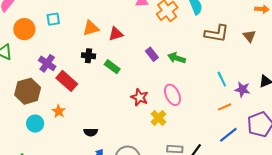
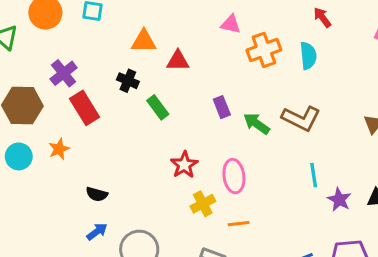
brown L-shape: (217, 33) -> (301, 118), moved
orange line: (225, 107) -> (239, 224), moved

